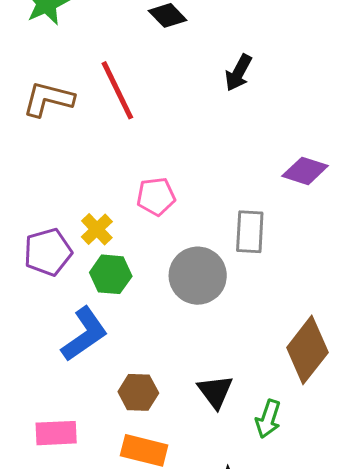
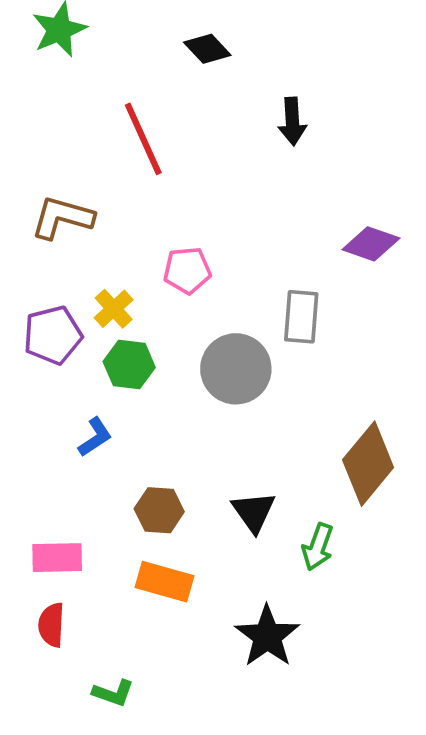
black arrow: (238, 73) -> (292, 121), turned -33
brown L-shape: (48, 99) -> (62, 218), moved
blue L-shape: (84, 334) -> (95, 437), size x0.6

